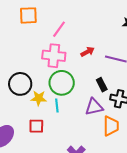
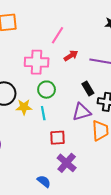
pink line: (59, 29) -> (58, 35), moved
green circle: (62, 83) -> (47, 90), size x0.7
red square: (36, 126) -> (57, 138), moved

